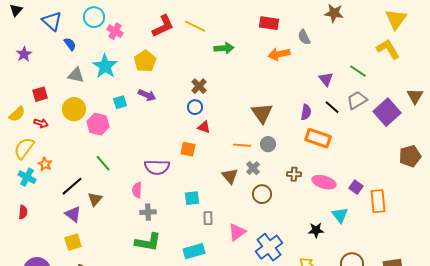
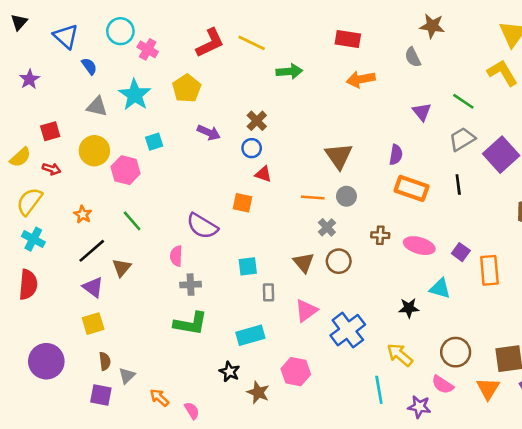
gray semicircle: (304, 37) -> (413, 57), moved
purple arrow: (147, 95) -> (209, 133), moved
black line: (332, 107) -> (458, 185), moved, turned 42
orange star: (45, 164) -> (83, 214), moved
purple semicircle: (157, 167) -> (202, 226), turned 30
brown triangle: (230, 176) -> (304, 262), moved
red semicircle: (23, 212) -> (28, 285), size x1.6
cyan triangle: (340, 215) -> (440, 288), turned -36

